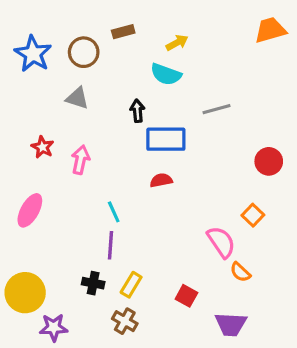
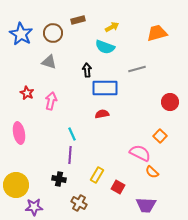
orange trapezoid: (270, 30) -> (157, 33), moved
pink ellipse: (30, 210) -> (19, 133), turned -40
pink semicircle: (221, 242) -> (140, 153), turned -30
yellow rectangle: (131, 285) -> (97, 175), moved

